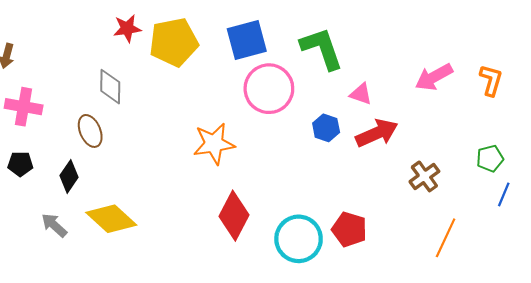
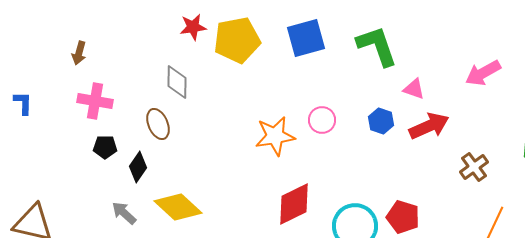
pink circle: (269, 89) -> (322, 120), moved, size x0.6
black pentagon: (20, 164) -> (105, 147), moved
red diamond: (234, 216) -> (294, 204), turned 36

